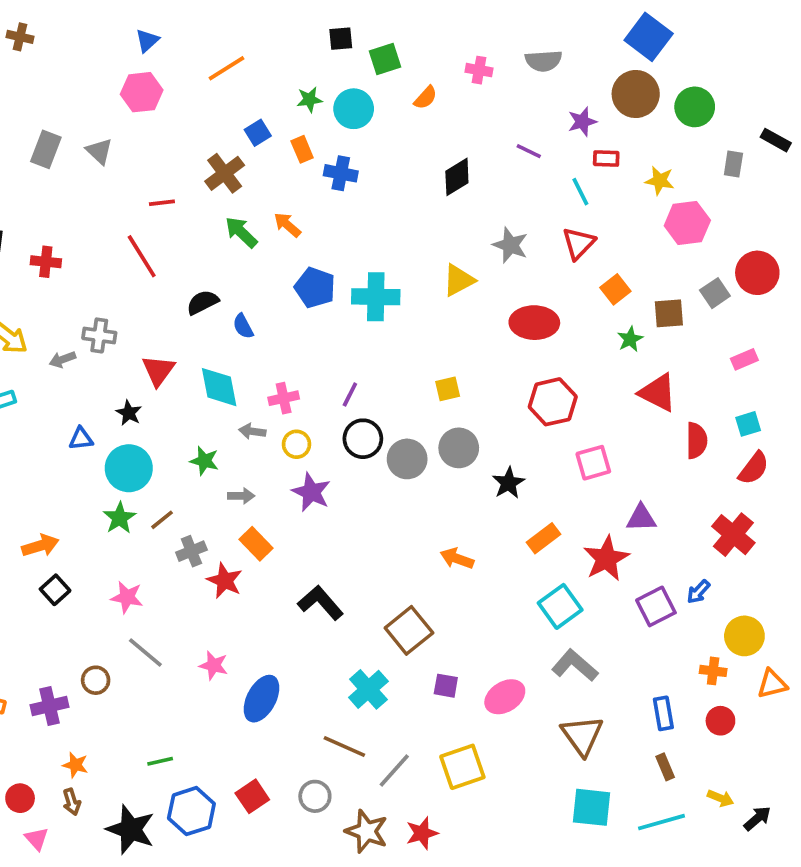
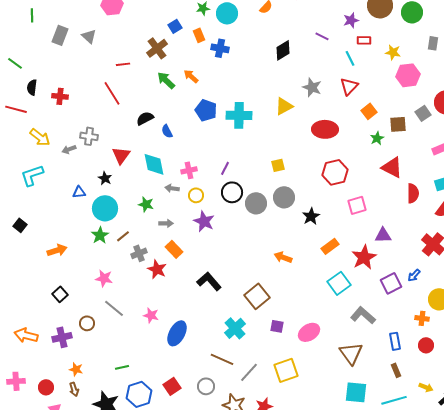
black square: (55, 590) -> (60, 294), moved
gray L-shape: (575, 665) -> (363, 315), moved

